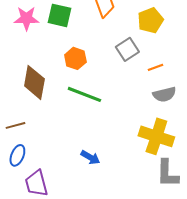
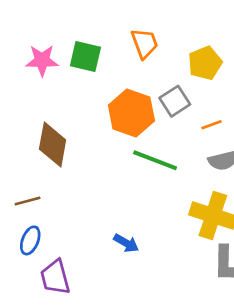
orange hexagon: (75, 58) -> (131, 113), moved, size x1.6
green line: (84, 94) -> (155, 160), moved

